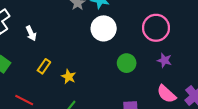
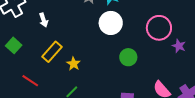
purple star: (164, 60) -> (179, 46), moved
yellow rectangle: (44, 66) -> (52, 52), size x1.5

